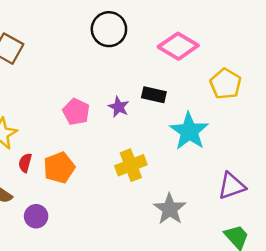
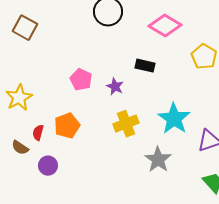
purple star: (119, 107) -> (115, 87), moved
cyan star: (189, 131) -> (174, 119), moved
red semicircle: (25, 163) -> (38, 133), moved

